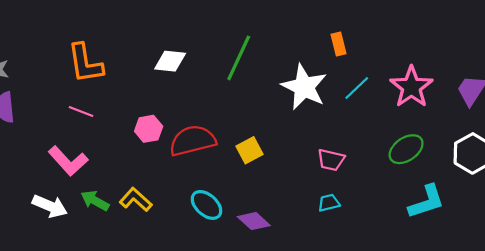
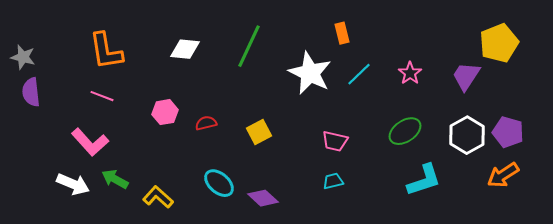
pink star: (411, 87) -> (410, 73), size x0.6
red semicircle: (193, 141) -> (206, 123), size x0.5
yellow L-shape: (136, 200) -> (158, 197), moved

